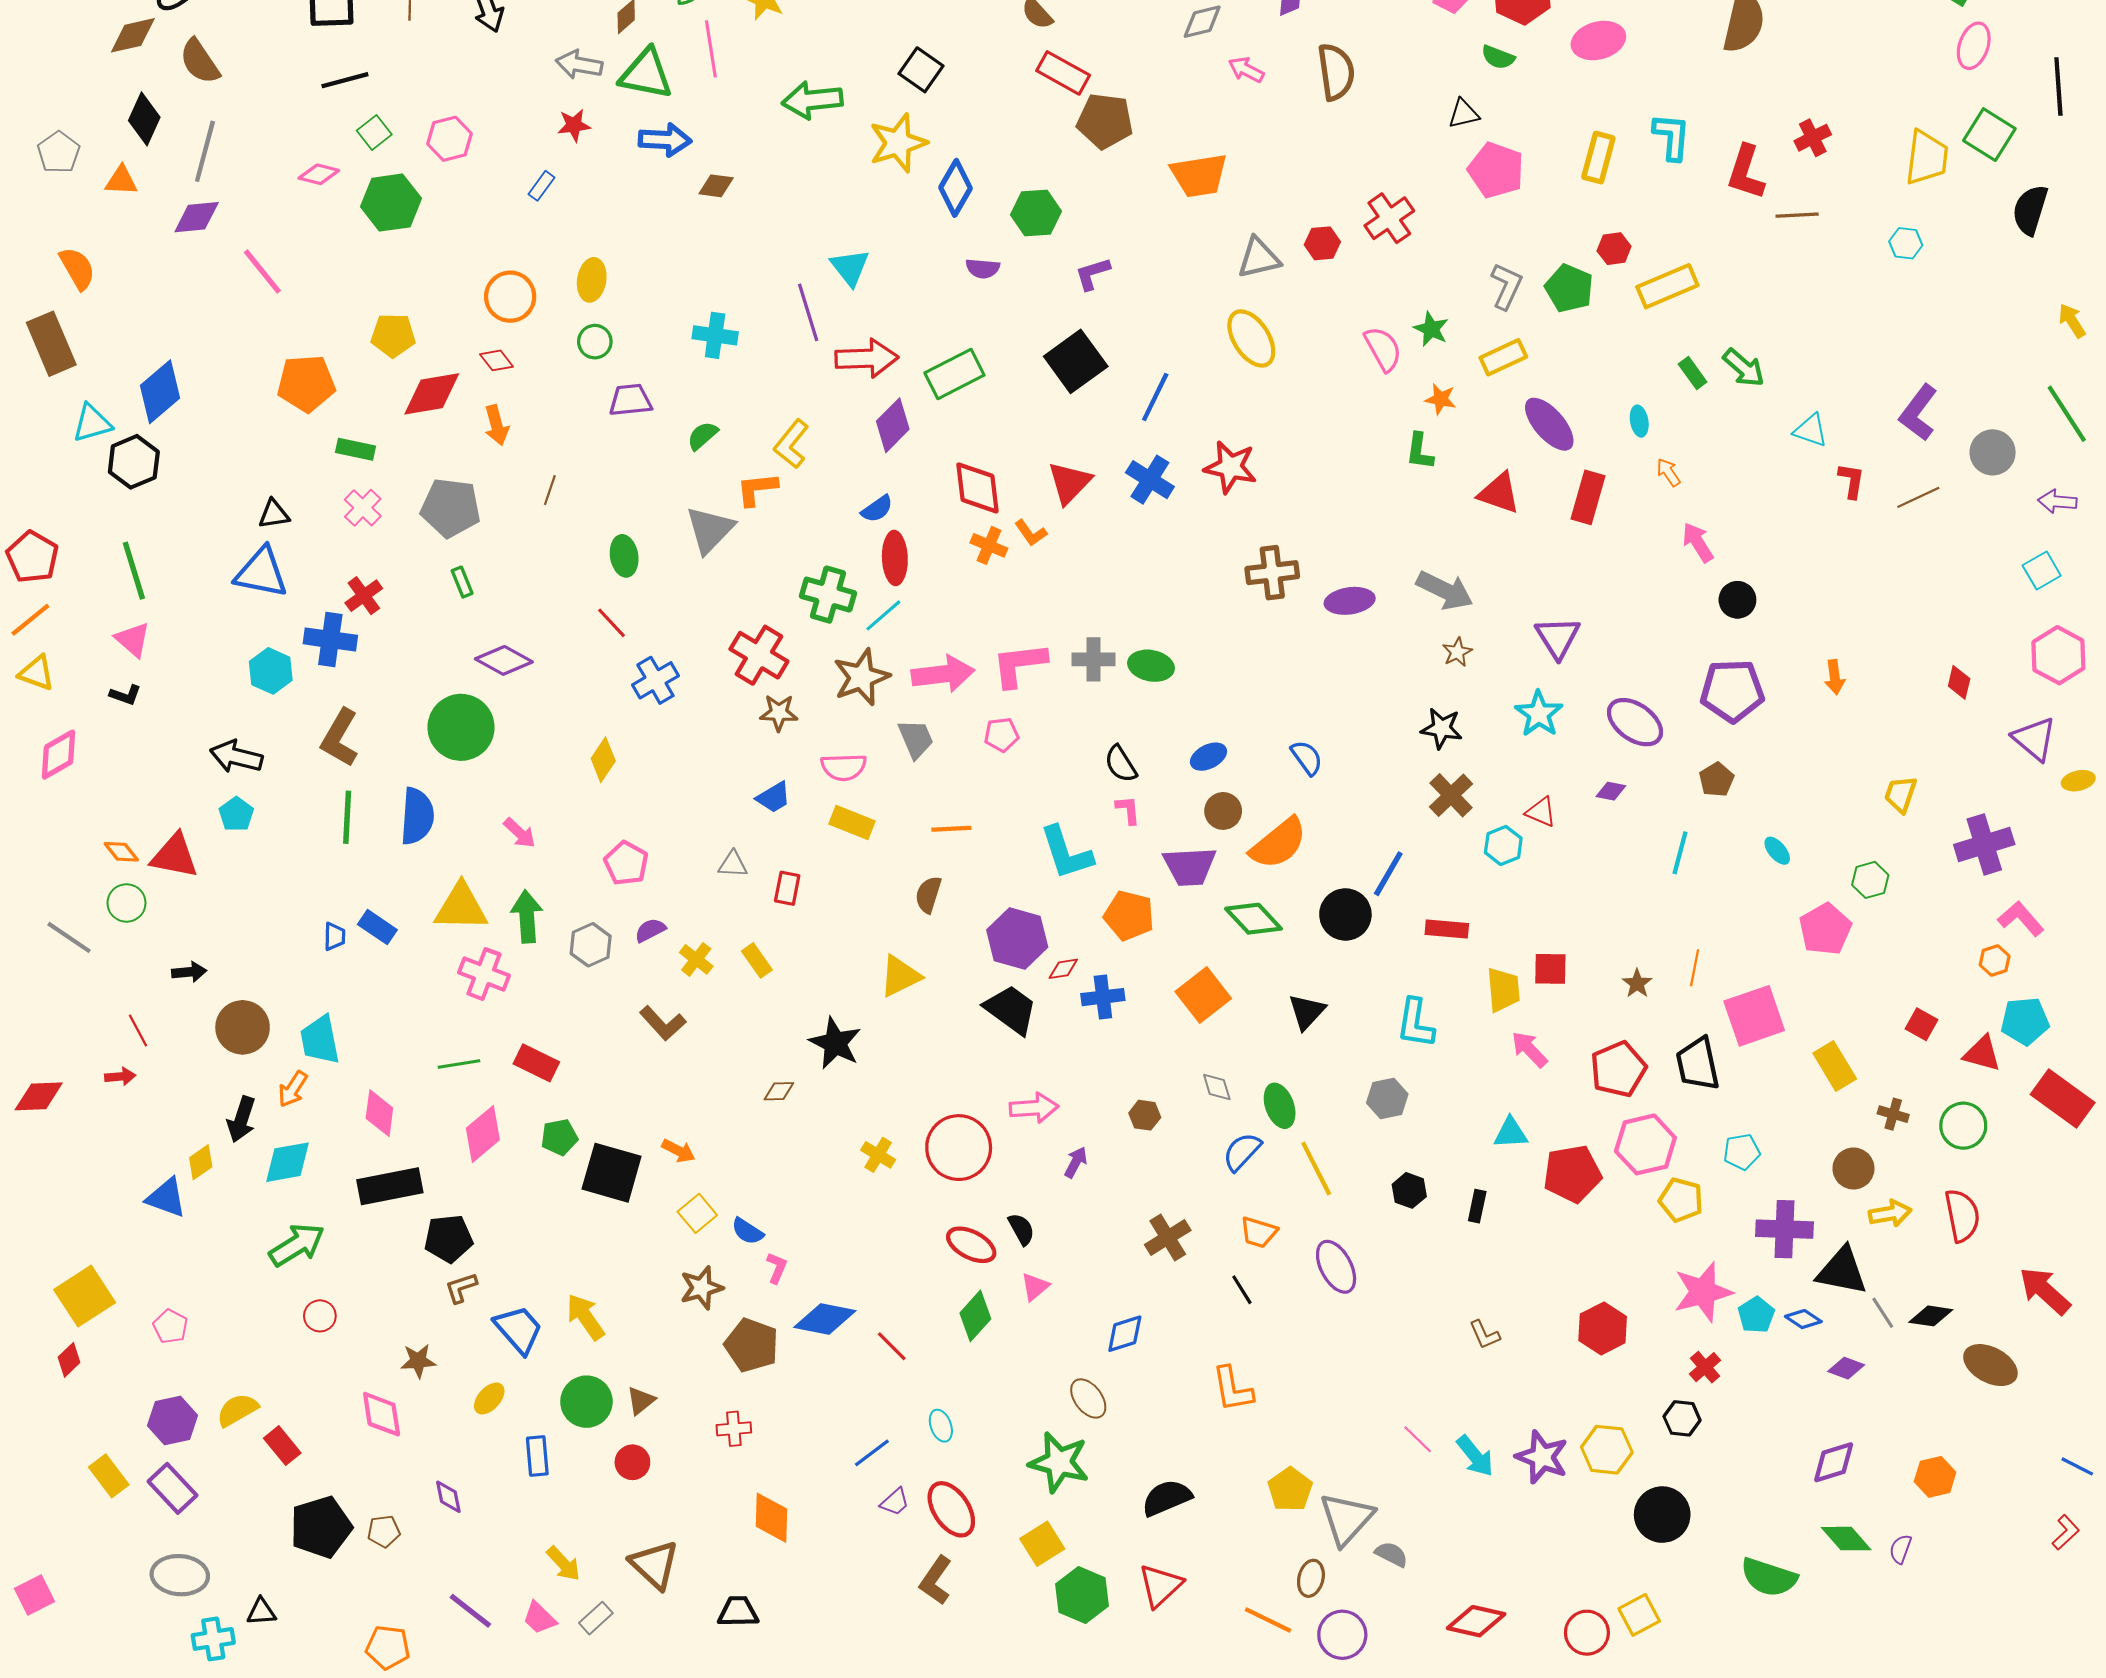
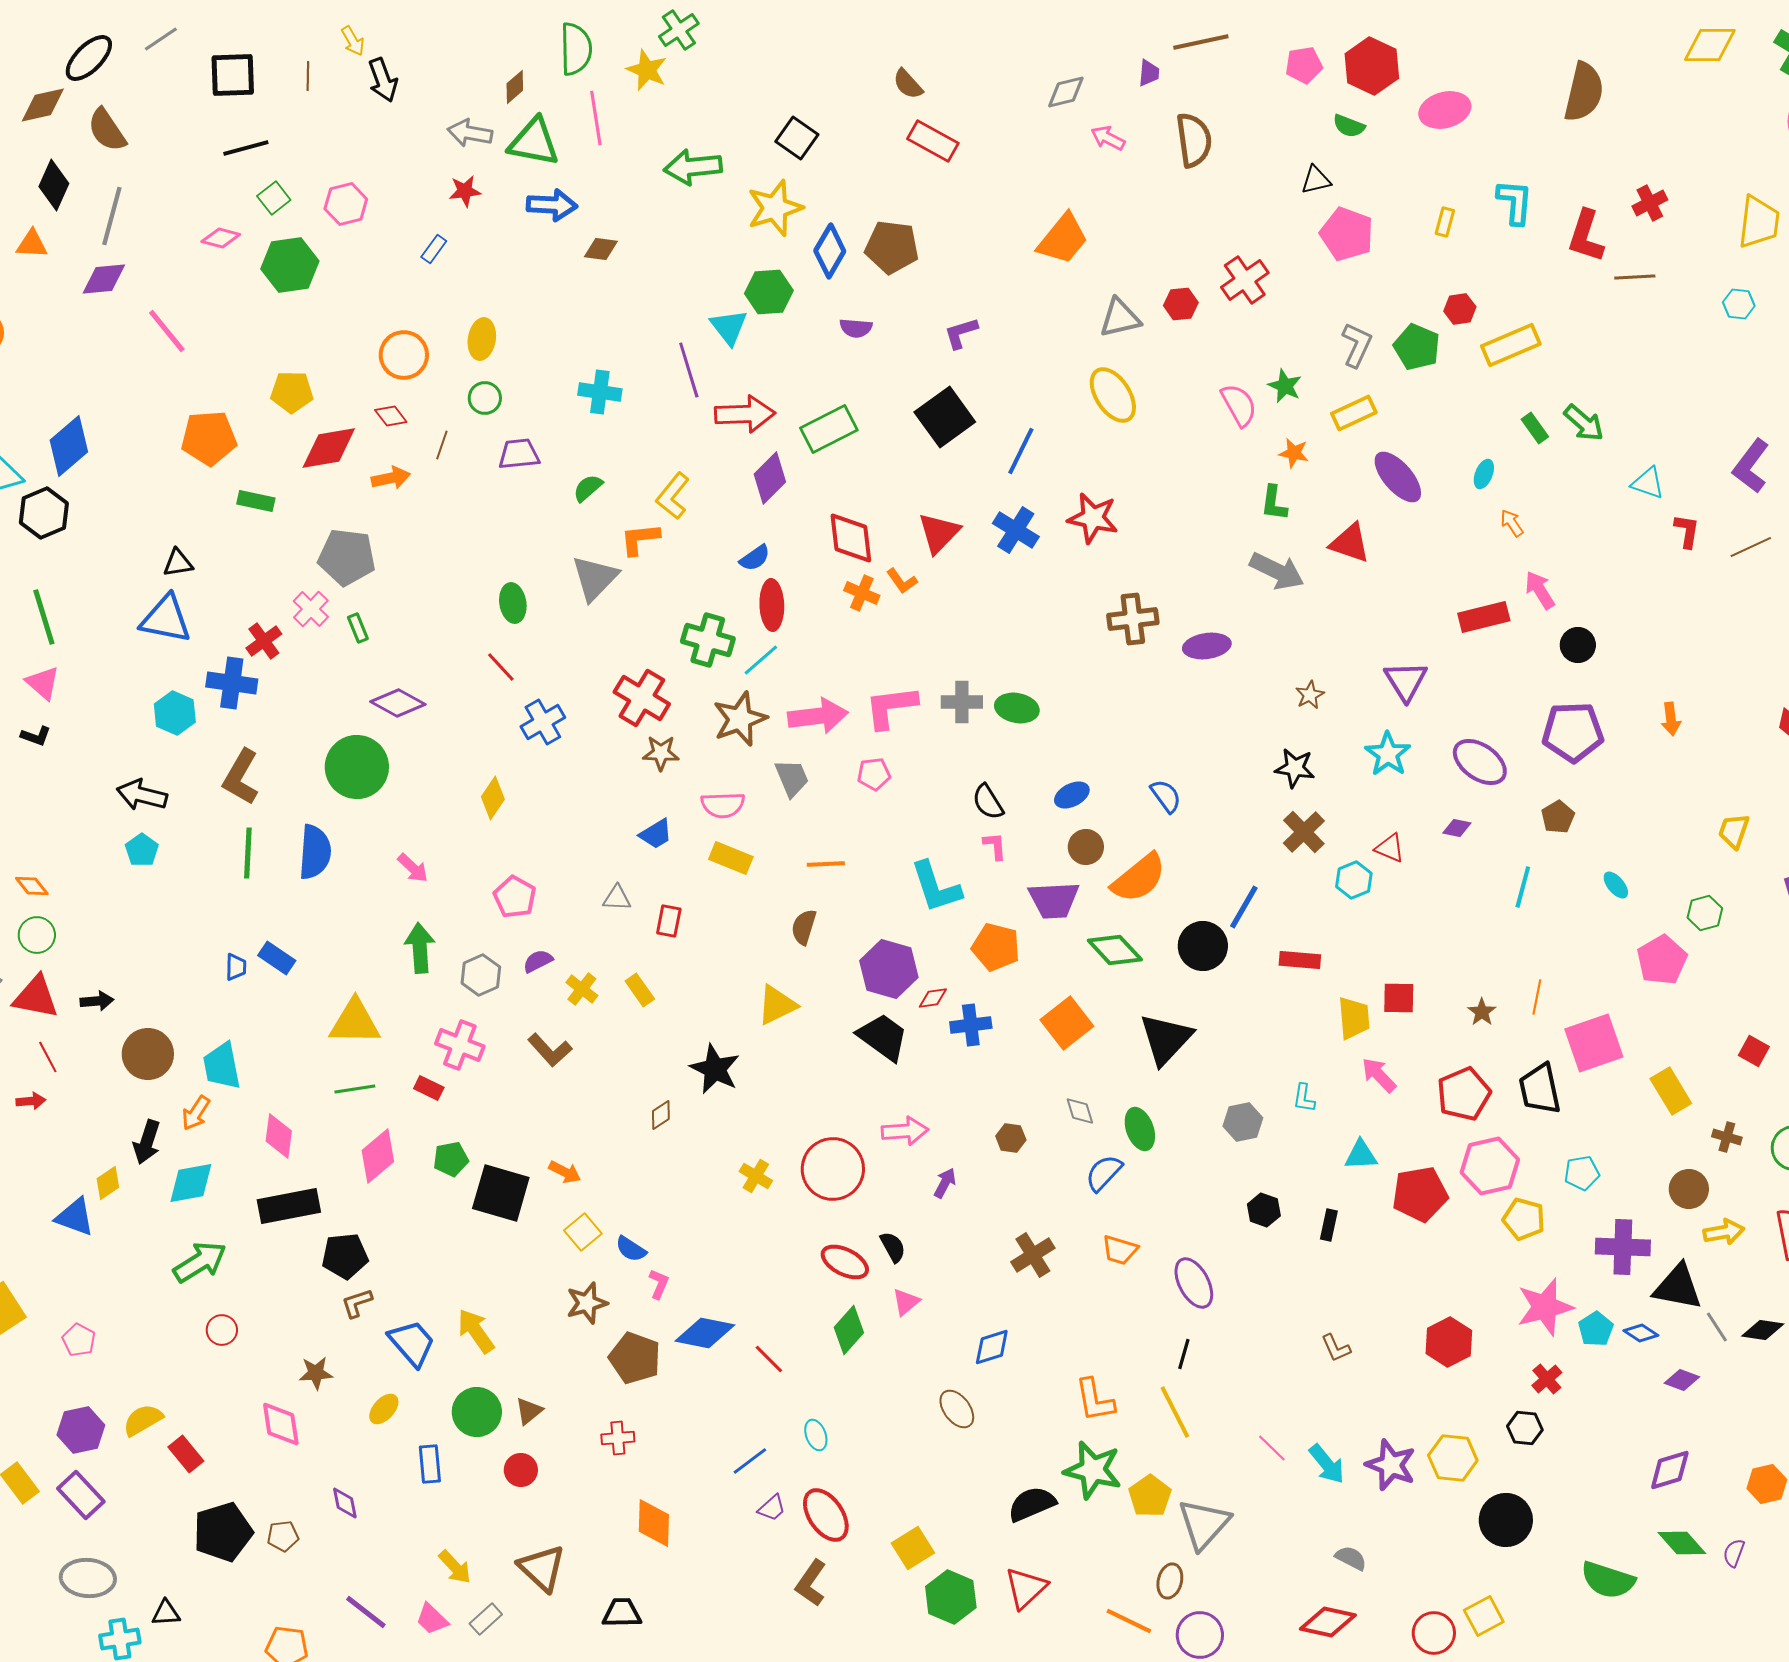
brown pentagon: (1105, 121) -> (892, 247), moved
yellow rectangle: (1598, 158) -> (1445, 222), size x0.6
orange trapezoid: (1199, 175) -> (1063, 239), turned -42
green hexagon: (1036, 213) -> (769, 292), moved
cyan ellipse: (1639, 421) -> (1484, 474), turned 32
orange arrow: (497, 425) -> (391, 478), turned -87
brown line: (550, 490) -> (442, 445), moved
red rectangle: (1588, 497) -> (1484, 617), moved, turned 60
pink cross: (363, 508) -> (311, 609), moved
gray arrow: (1445, 590) -> (1277, 571), moved
red triangle: (175, 856) -> (36, 997), moved
yellow triangle: (461, 907) -> (355, 1022), moved
pink cross: (484, 974) -> (460, 1045), moved
black triangle: (1307, 1012) -> (1166, 1039), size x1.5
cyan L-shape: (1415, 1023) -> (1304, 1098), moved, size x0.6
red rectangle: (536, 1063) -> (429, 1088), size x0.7
brown diamond: (779, 1091) -> (661, 1115), turned -32
yellow line: (1316, 1168) -> (1175, 1412), moved
black line: (1242, 1290) -> (1184, 1354), moved, turned 48
green star: (1059, 1462) -> (1093, 1470), moved
gray semicircle: (1391, 1554) -> (1351, 1558), moved

